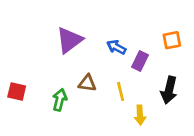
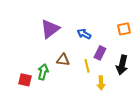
purple rectangle: (140, 61) -> (100, 53), moved
red square: (17, 91) -> (25, 80), moved

